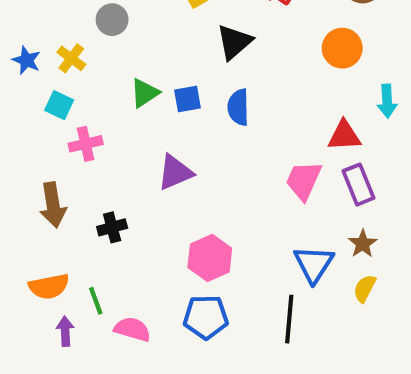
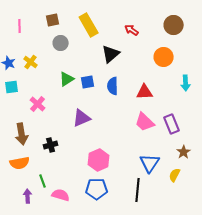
gray circle: (112, 20) -> (61, 43), moved
cyan square: (59, 105) -> (12, 87), moved, turned -32
red triangle: (344, 136) -> (145, 92), moved
pink cross: (86, 144) -> (38, 104), turned -35
pink trapezoid: (304, 181) -> (145, 122), turned -70
brown star: (363, 244) -> (184, 152), moved
orange semicircle: (49, 286) -> (20, 163), moved

